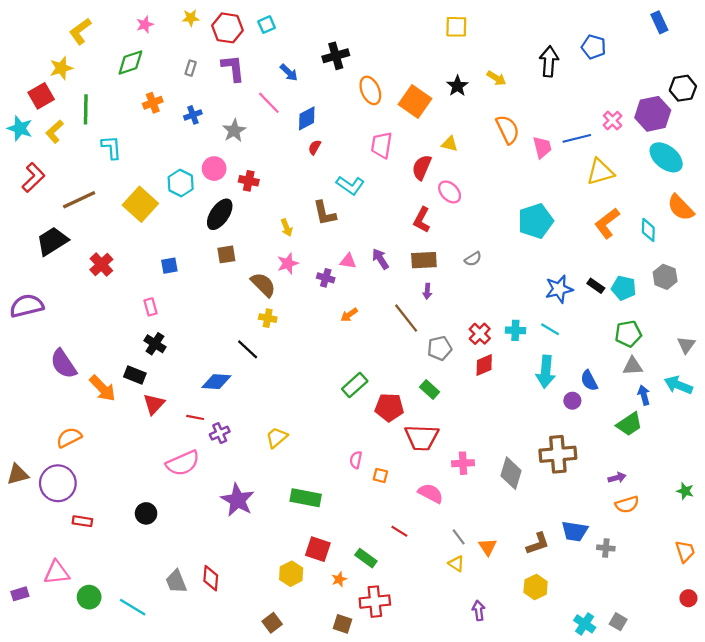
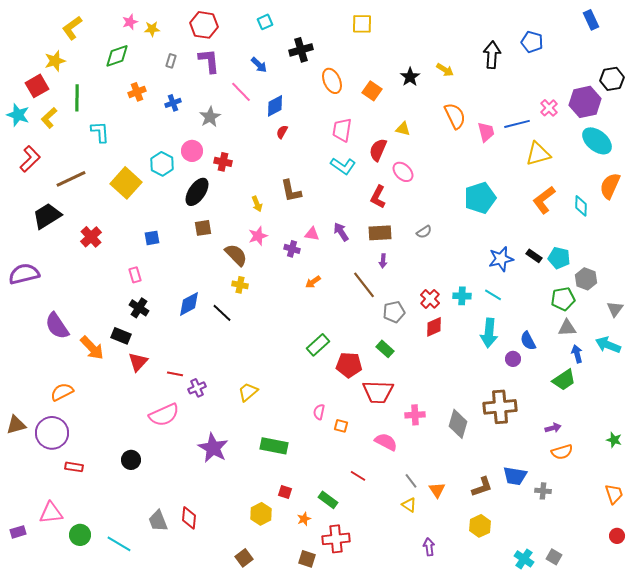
yellow star: (191, 18) -> (152, 29), moved
cyan square: (267, 25) -> (265, 22), moved
yellow square: (456, 27) -> (362, 24), moved
orange square: (415, 102) -> (372, 91), size x0.7
cyan L-shape: (350, 185) -> (343, 166), moved
orange semicircle: (681, 208) -> (610, 186), turned 68
gray hexagon: (665, 277) -> (586, 279), moved
blue diamond: (216, 382) -> (189, 304), moved, turned -32
red square: (318, 549) -> (285, 492), size x0.6

